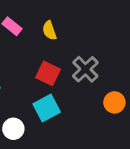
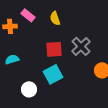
red square: (48, 73) -> (54, 49), turned -30

